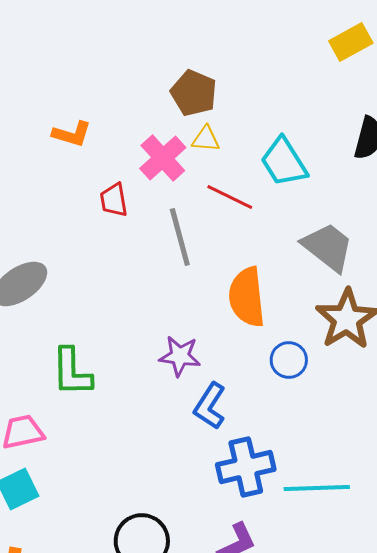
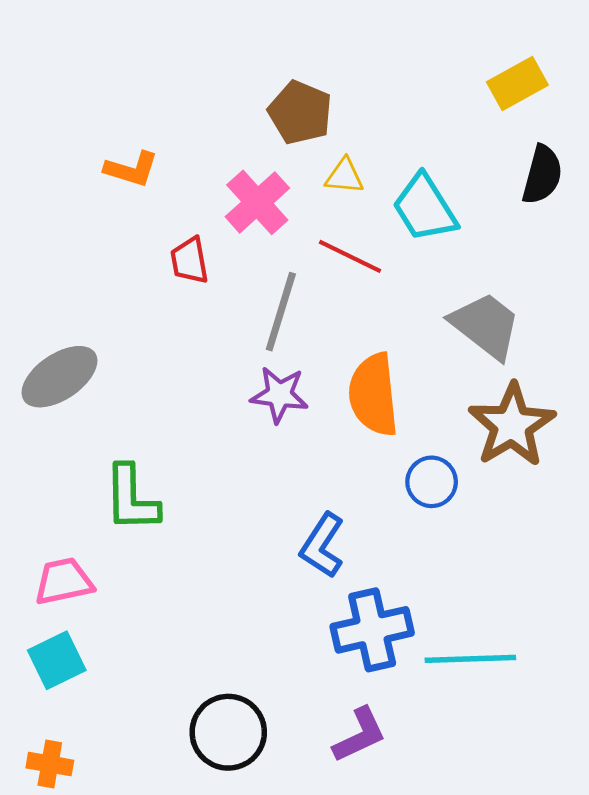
yellow rectangle: (351, 42) -> (517, 83), moved
yellow triangle: (206, 139) -> (344, 176), moved
gray line: (180, 237) -> (281, 312), turned 32
purple star: (180, 356) -> (279, 395), moved

